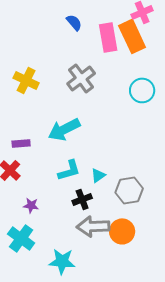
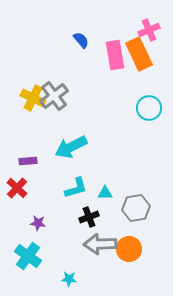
gray cross: (81, 78) -> (54, 96), moved
cyan triangle: (98, 175) -> (105, 193), turned 35
cyan star: (62, 261) -> (69, 279), size x0.6

